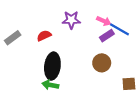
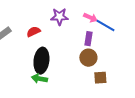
purple rectangle: (107, 36) -> (88, 39), moved, turned -48
brown square: (129, 84) -> (100, 78), moved

